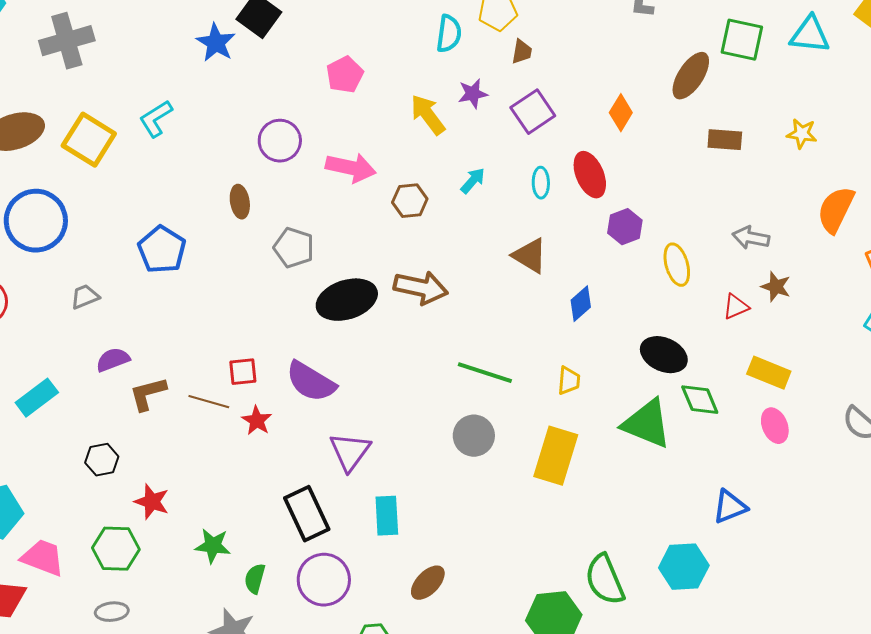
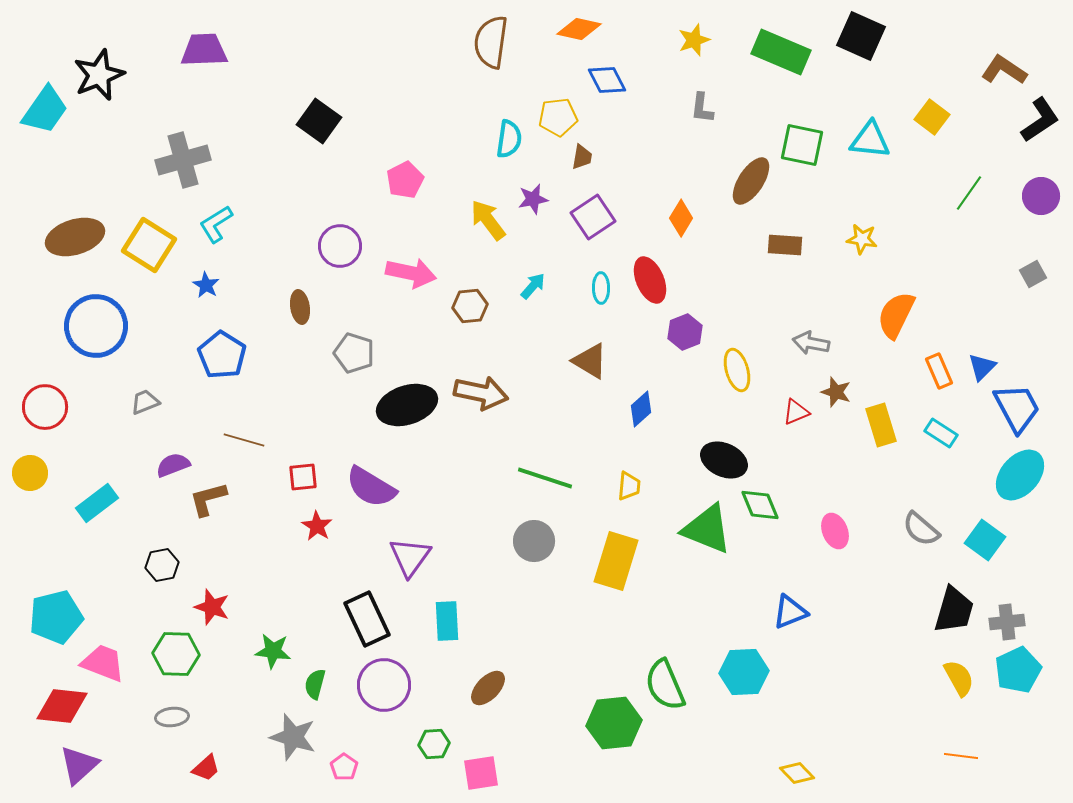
gray cross: (67, 41) -> (183, 160), moved
blue star: (216, 43) -> (206, 285), moved, size x0.7
yellow rectangle: (769, 373) -> (881, 425), moved, turned 51
brown line: (209, 402) -> (244, 440), moved

